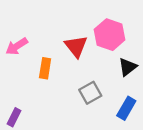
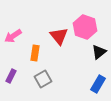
gray square: (90, 93) -> (43, 79), moved
purple rectangle: (14, 117) -> (11, 76), moved

